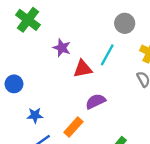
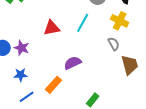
purple star: (62, 48) -> (22, 48), moved
red triangle: (83, 69) -> (52, 28), moved

